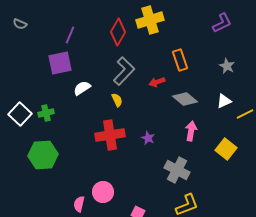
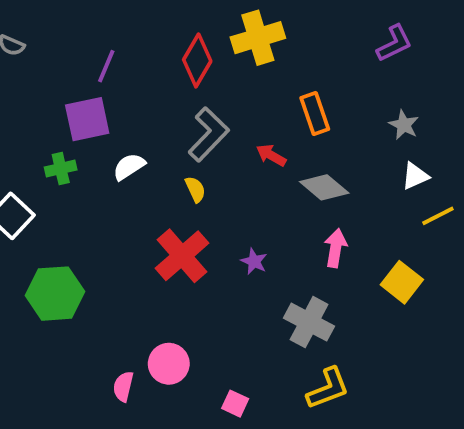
red arrow: (157, 82) -> (271, 155), turned 49
white triangle: (224, 101) -> (415, 176), moved
green cross: (46, 113) -> (61, 168), moved
red cross: (110, 135) -> (182, 256), turned -32

